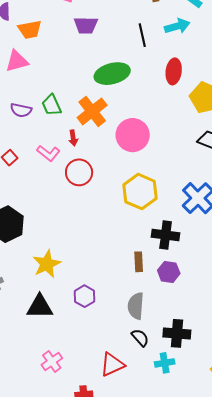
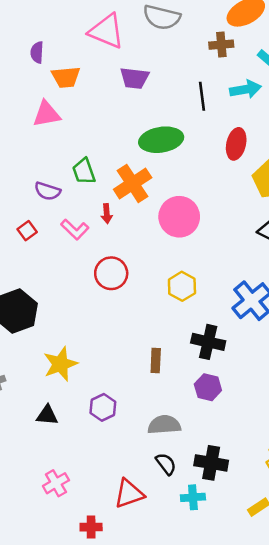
purple semicircle: (21, 110) -> (47, 191), moved
red circle: (79, 172) -> (111, 273), moved
yellow hexagon: (140, 192) -> (182, 286), size x0.7
brown rectangle: (139, 262) -> (156, 361), moved
gray semicircle: (136, 306) -> (164, 425), turned 76
black triangle: (40, 307) -> (47, 415), size x0.7

